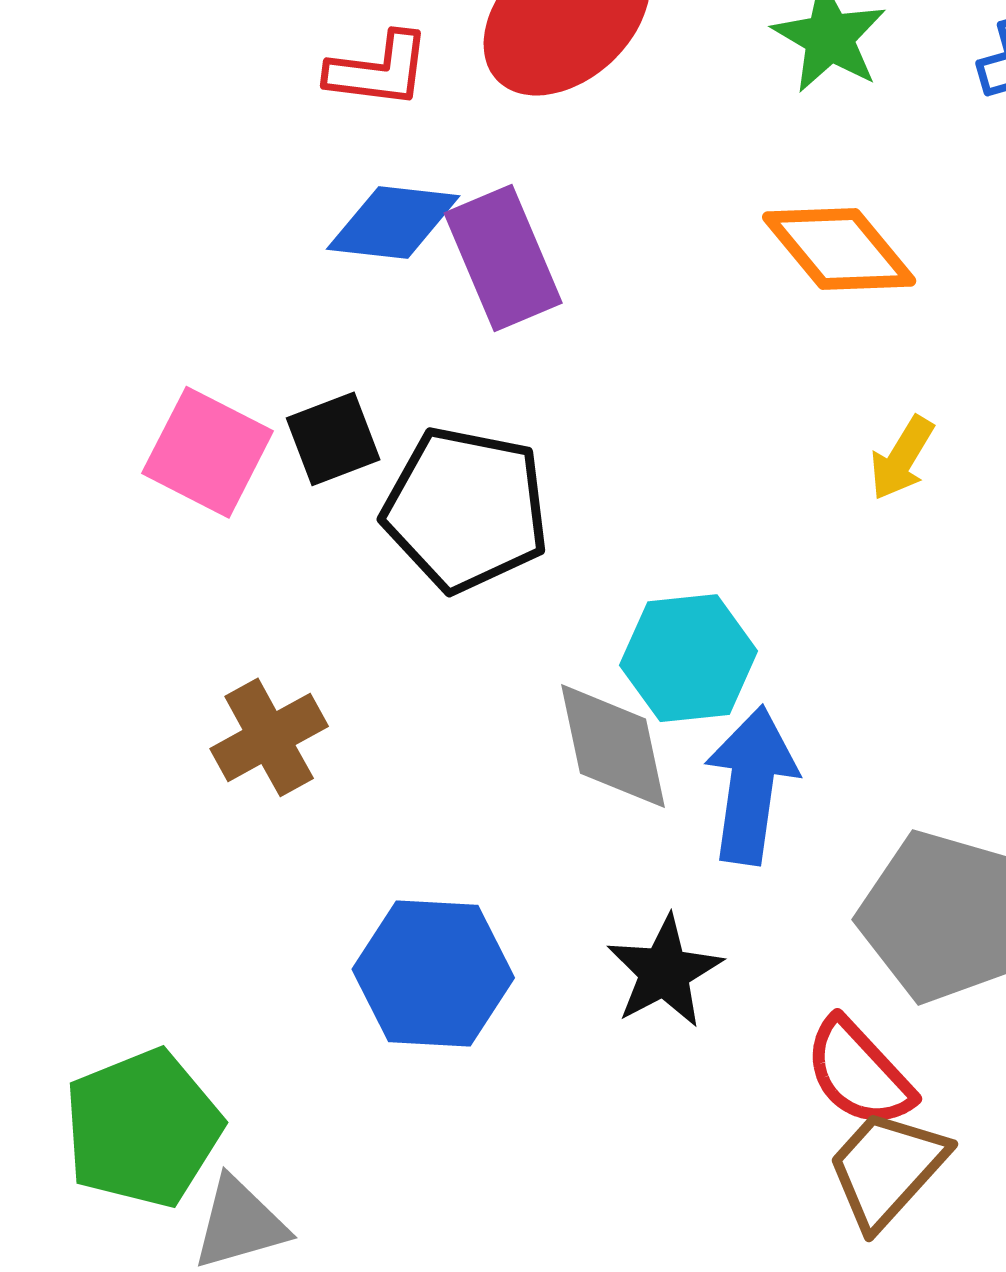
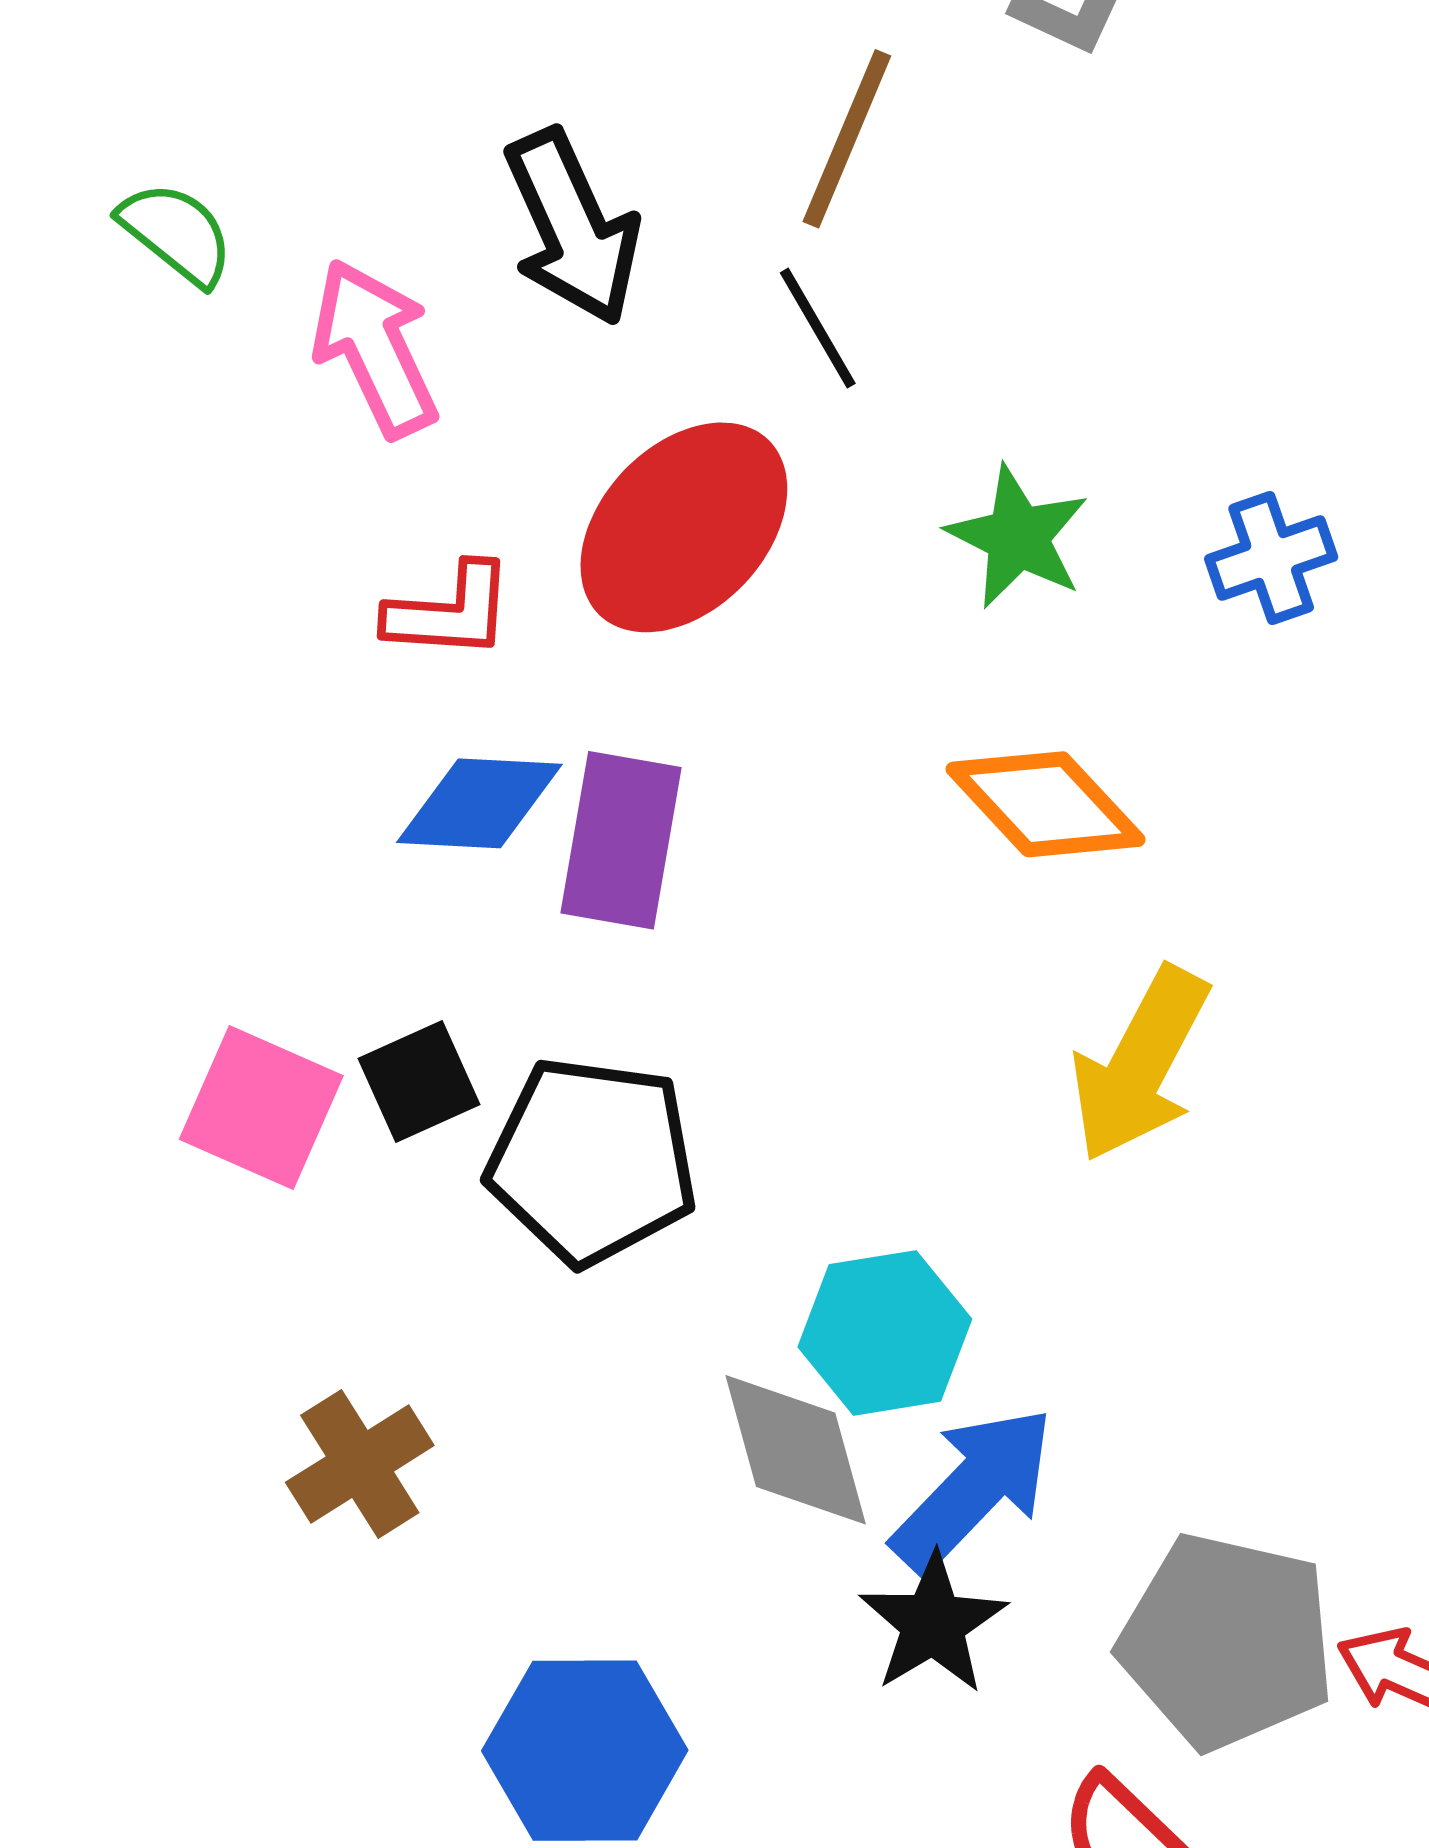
purple rectangle: (503, 258) -> (621, 840), turned 36
yellow arrow: (902, 458) -> (1140, 1064), size x1.8
blue arrow: (751, 785) -> (973, 1489), turned 39
black star: (664, 972) -> (933, 1624), moved

